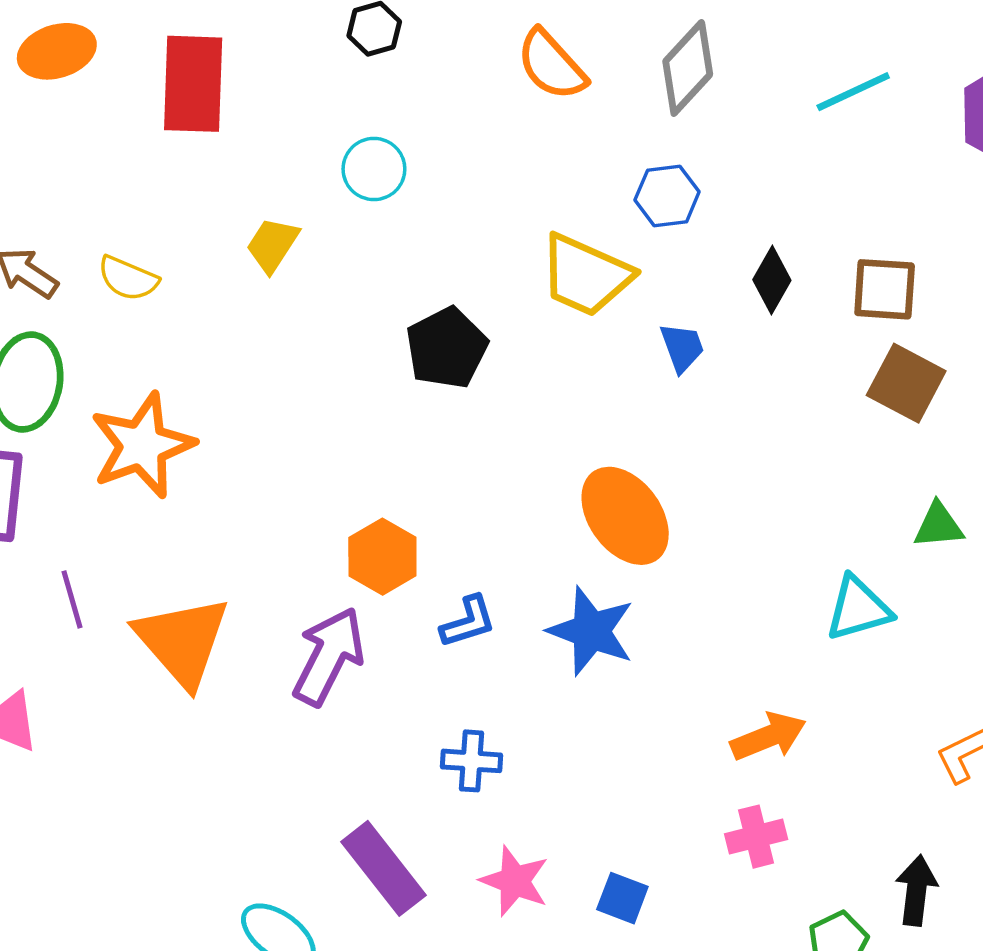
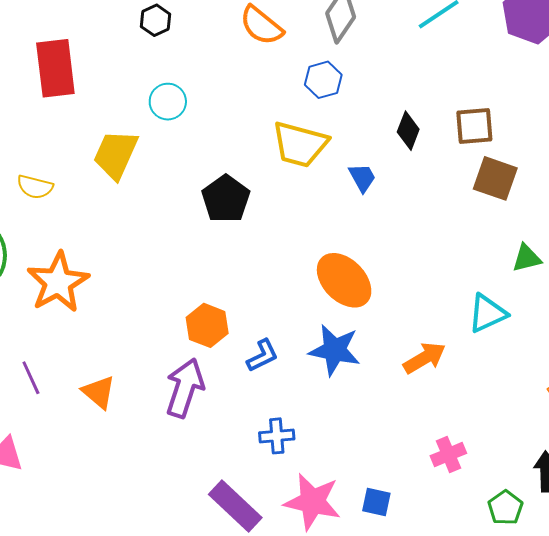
blue hexagon: (667, 196) -> (323, 80), moved
yellow trapezoid: (272, 245) -> (116, 154), size x1.5
orange triangle: (182, 641) -> (99, 392), size x0.6
orange arrow: (768, 737) -> (424, 358), moved
pink star: (515, 881) -> (312, 502), size x1.4

